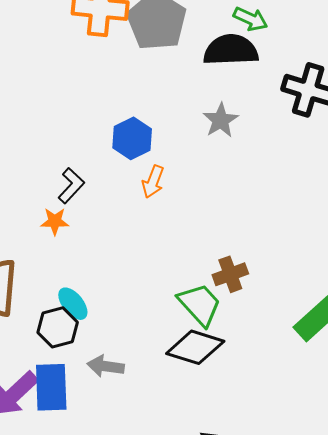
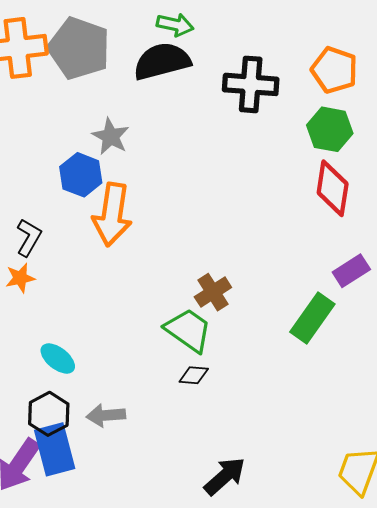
gray star: (221, 120) -> (111, 136), moved
orange arrow: (153, 182) -> (112, 214), size x1.8
black hexagon: (58, 327) -> (49, 414), moved
black diamond: (195, 347) -> (194, 375), size x0.5

